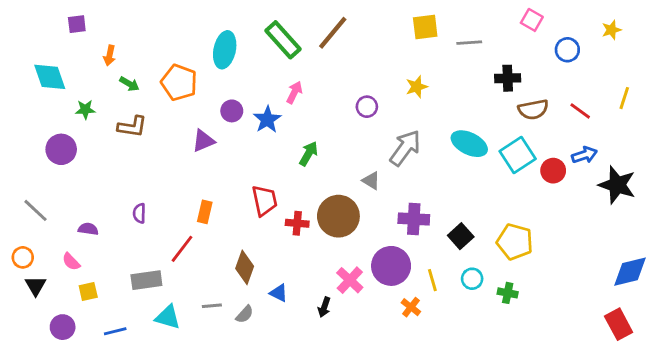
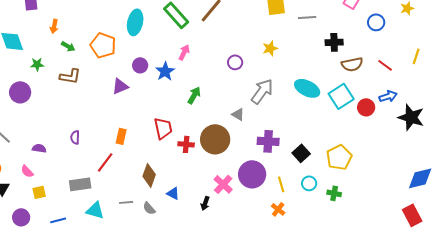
yellow pentagon: (515, 242) -> (339, 157), turned 30
orange cross: (411, 307) -> (278, 209), moved
gray semicircle: (245, 314) -> (149, 208), turned 96

